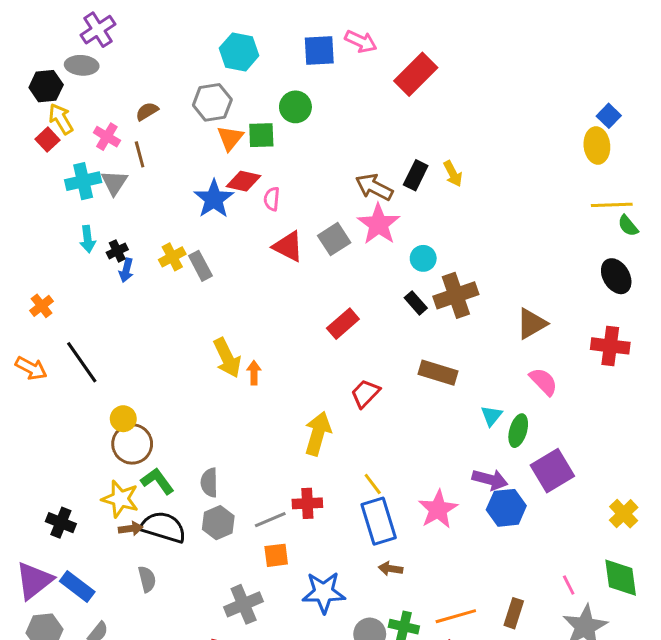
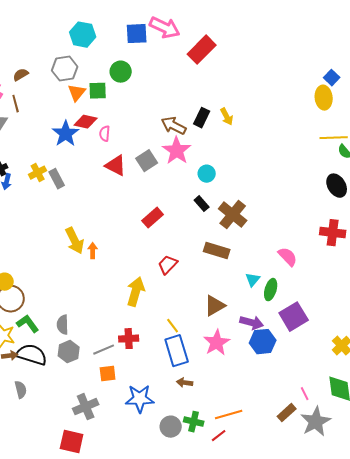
pink arrow: (361, 42) -> (165, 28), size x1.4
brown cross: (456, 295) -> (233, 215), moved, turned -32
brown triangle: (532, 324) -> (215, 306), moved
brown rectangle: (514, 613) -> (287, 413), moved, turned 30

